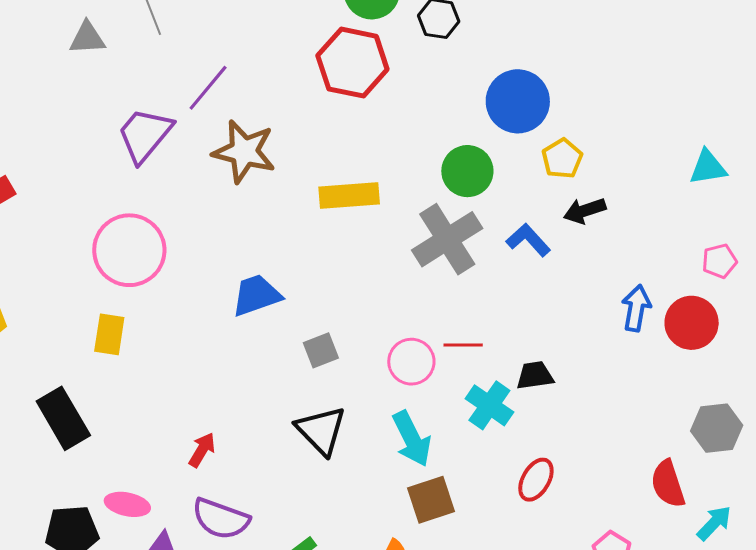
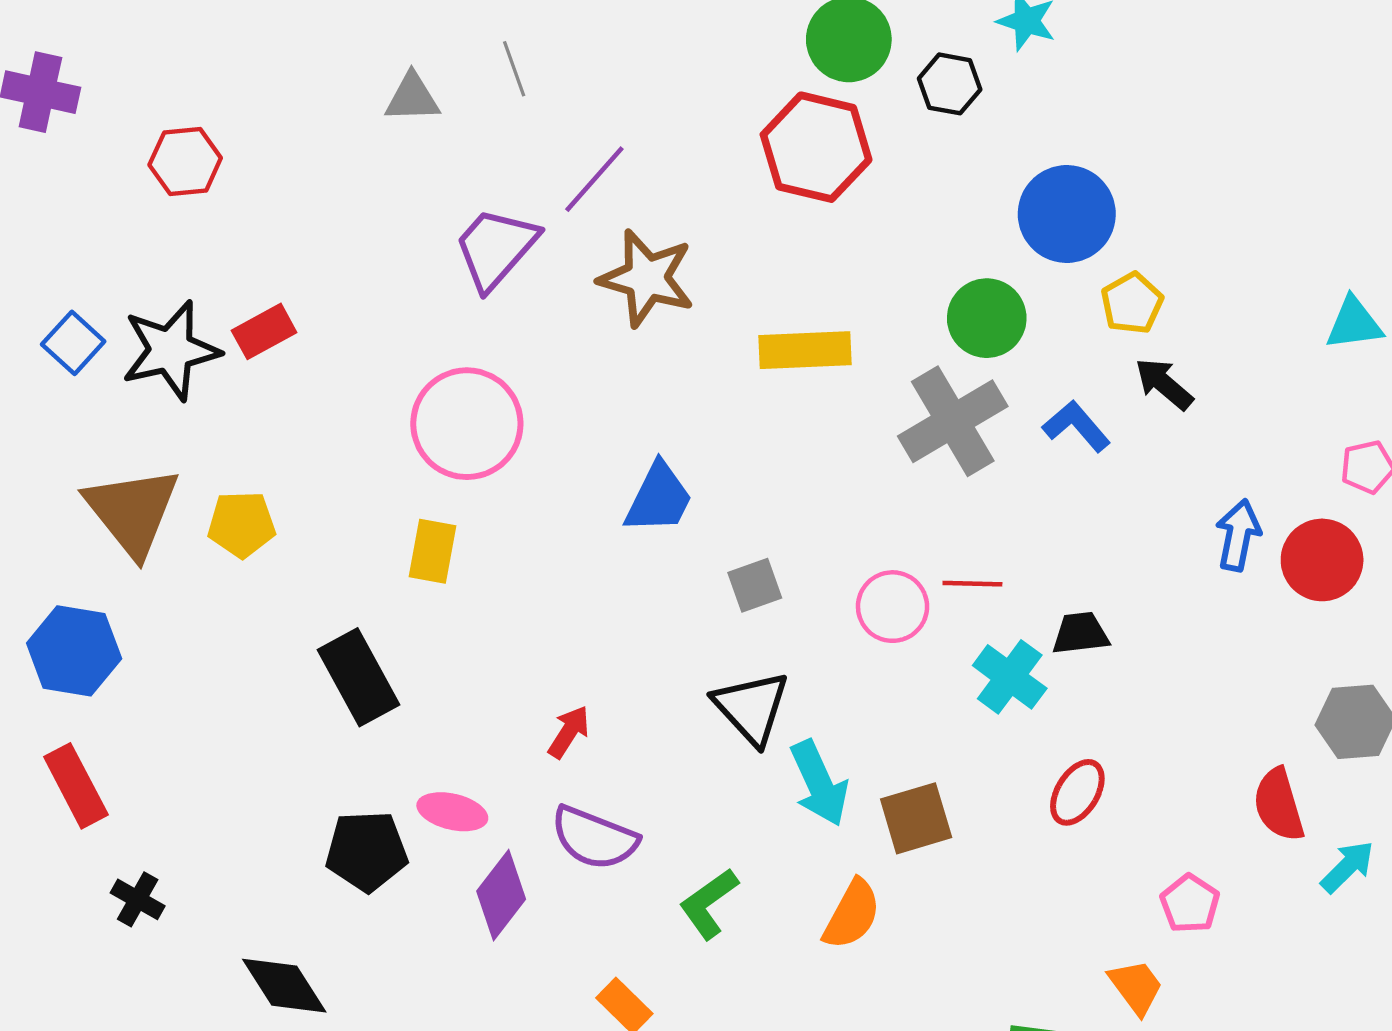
black arrow: (585, 211) -> (1164, 384), turned 57
blue trapezoid: (256, 295) -> (659, 498), turned 134
cyan arrow: (412, 439) -> (819, 783), moved

